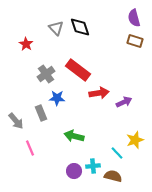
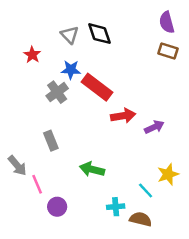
blue star: (57, 98) -> (71, 70), moved
gray arrow: (16, 121) -> (17, 166), moved
purple circle: (74, 171) -> (57, 207), moved

